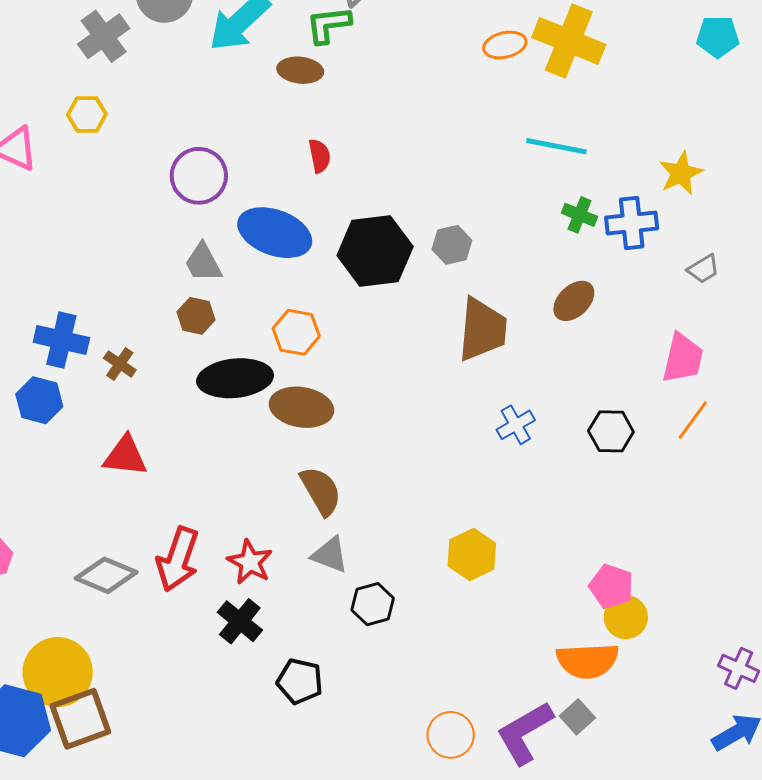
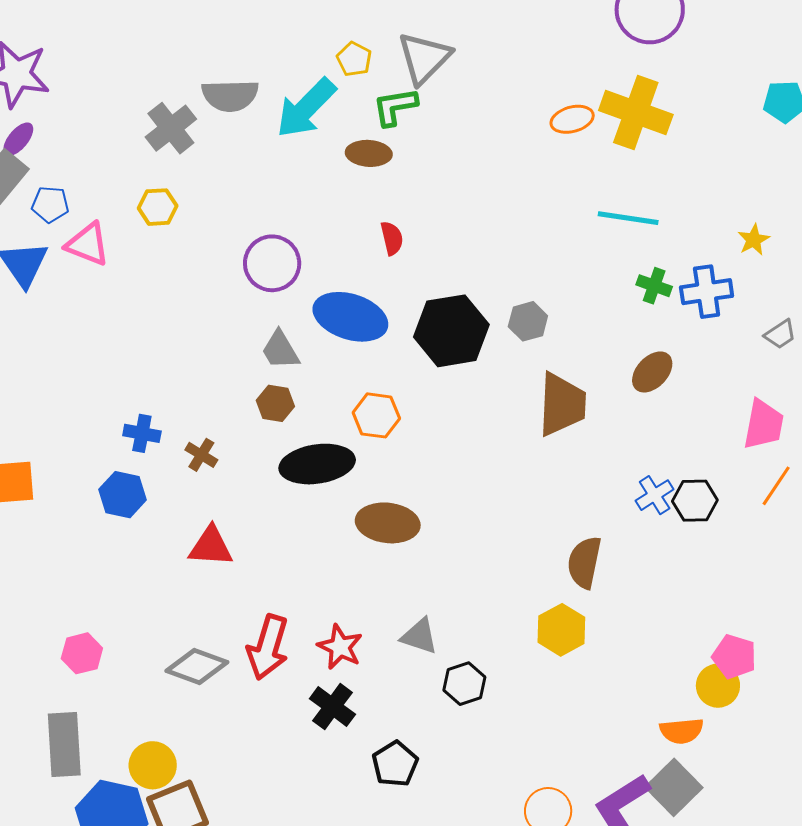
yellow star: (681, 173) -> (754, 240), size x0.7
blue cross: (61, 340) -> (142, 433), size x0.7
brown ellipse: (301, 407) -> (388, 523), moved
blue cross: (516, 425) -> (655, 495), moved
brown semicircle: (321, 491) -> (584, 562), moved, turned -136
pink pentagon: (611, 586) -> (734, 657), moved
orange semicircle: (588, 661) -> (682, 731), size x0.7
yellow circle: (58, 672) -> (153, 765), size x0.7
black pentagon: (300, 681) -> (395, 764), turned 30
gray square: (577, 717) -> (674, 787), size x1.6

